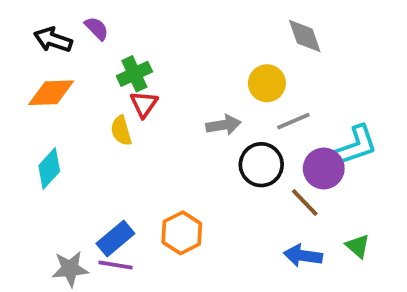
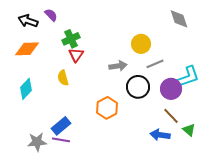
gray diamond: (305, 36) -> (179, 19), moved
yellow semicircle: (121, 131) -> (63, 78), moved
brown line: (305, 203) -> (171, 116), moved
orange hexagon: (182, 233) -> (107, 108), moved

